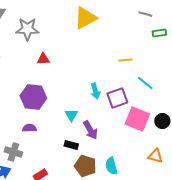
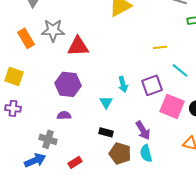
gray star: (27, 29) -> (53, 30), moved
red triangle: (43, 59) -> (78, 46), size x1.6
cyan arrow: (95, 91) -> (123, 84), moved
purple arrow: (90, 130) -> (143, 130), moved

